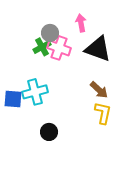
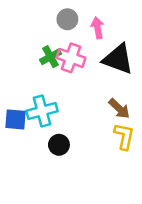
gray circle: (50, 33) -> (67, 19), moved
black circle: (49, 132) -> (59, 145), moved

